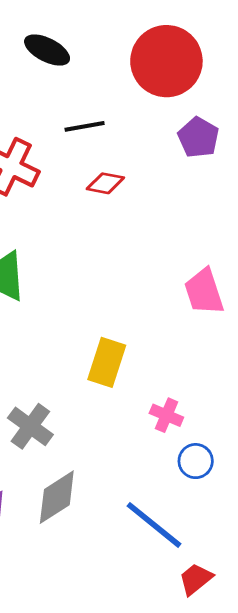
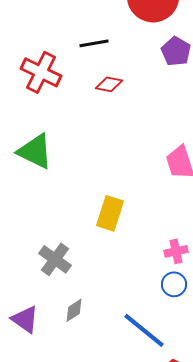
pink cross: (166, 415) -> (176, 251), moved, turned -35
gray diamond: (57, 497) -> (74, 310), size x0.6

